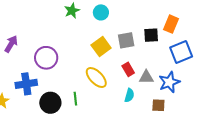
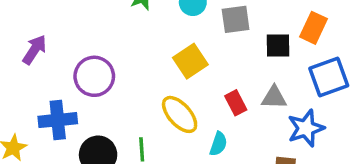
gray square: (126, 40) -> (236, 19), moved
gray triangle: (146, 77) -> (274, 97), moved
cyan semicircle: (129, 95) -> (218, 144), moved

